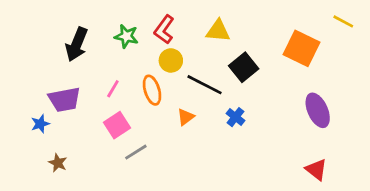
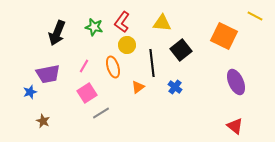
black line: (205, 85) -> (152, 63), turned 56

